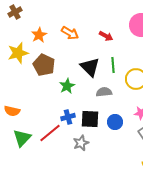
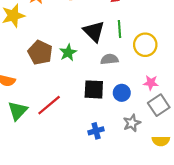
brown pentagon: (44, 65) -> (40, 53), moved
blue cross: (68, 117) -> (96, 131), moved
gray star: (81, 143) -> (132, 123), moved

